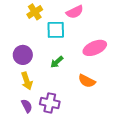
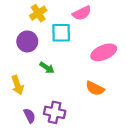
purple circle: (23, 55) -> (27, 41), moved
green arrow: (57, 62) -> (47, 68), moved, turned -104
yellow arrow: (27, 81) -> (17, 85), moved

